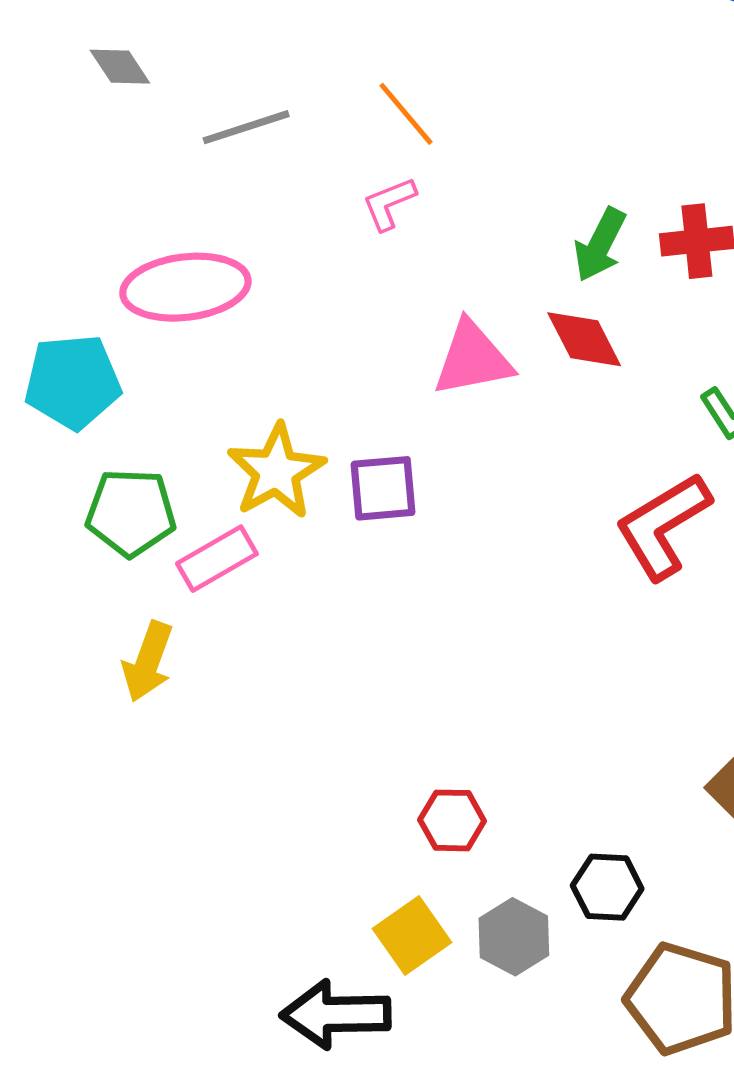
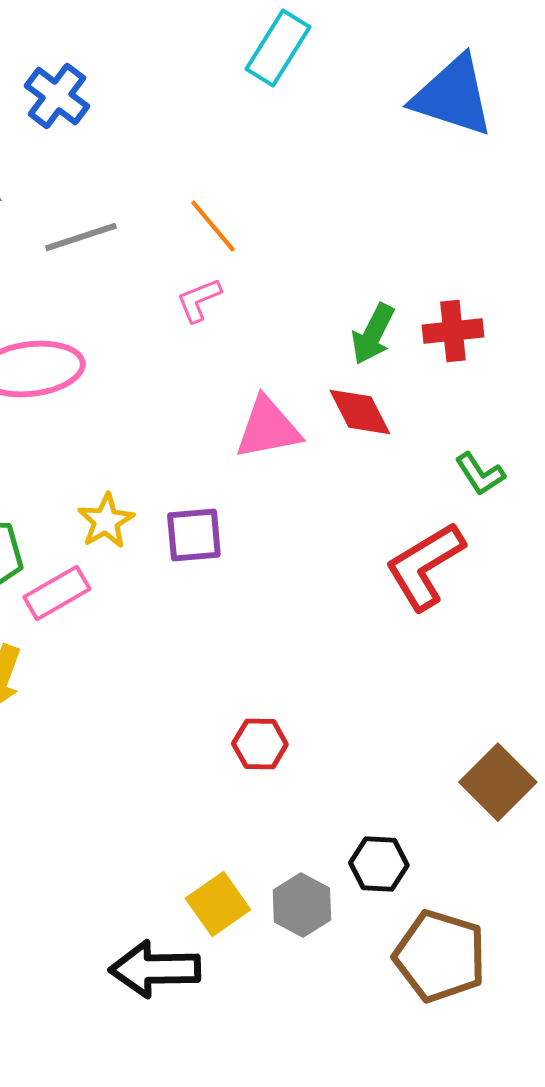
yellow star: (276, 471) -> (106, 521), size x0.7
red hexagon: (452, 820) -> (260, 744), moved

